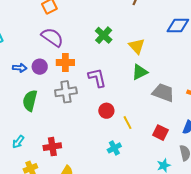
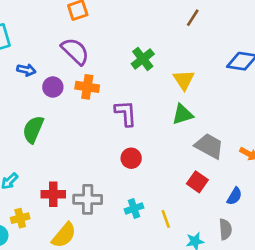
blue arrow: (20, 68) -> (26, 70), moved
gray cross: (66, 92) -> (88, 199), moved
yellow line: (128, 123) -> (166, 219), moved
red square: (160, 133) -> (197, 182), moved

